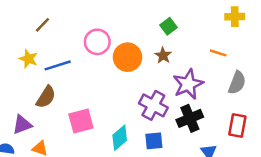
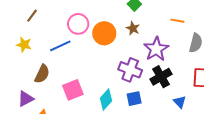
blue line: (58, 65) -> (60, 46), moved

